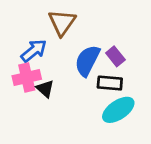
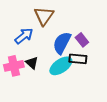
pink cross: (27, 77) -> (14, 66), moved
cyan ellipse: (118, 110) -> (61, 66), moved

